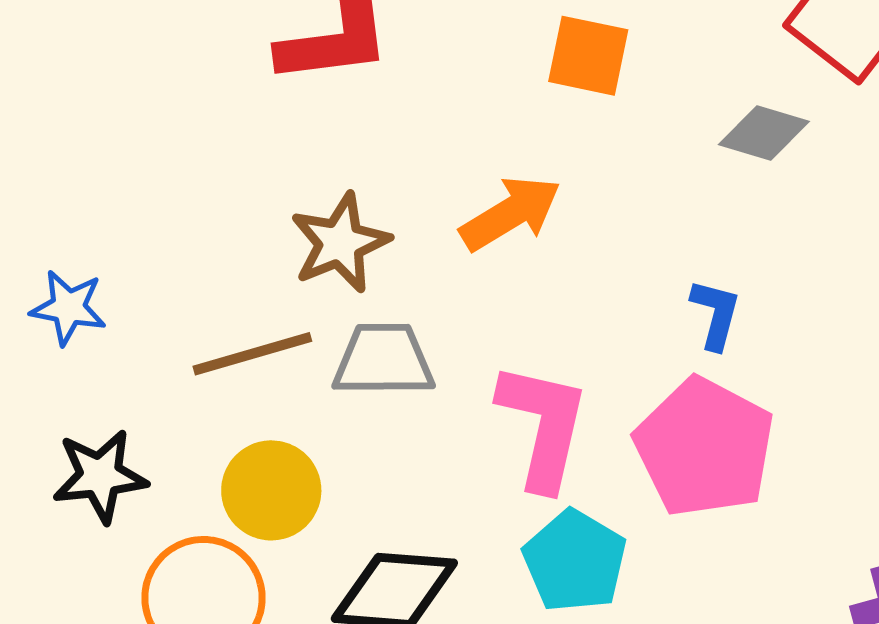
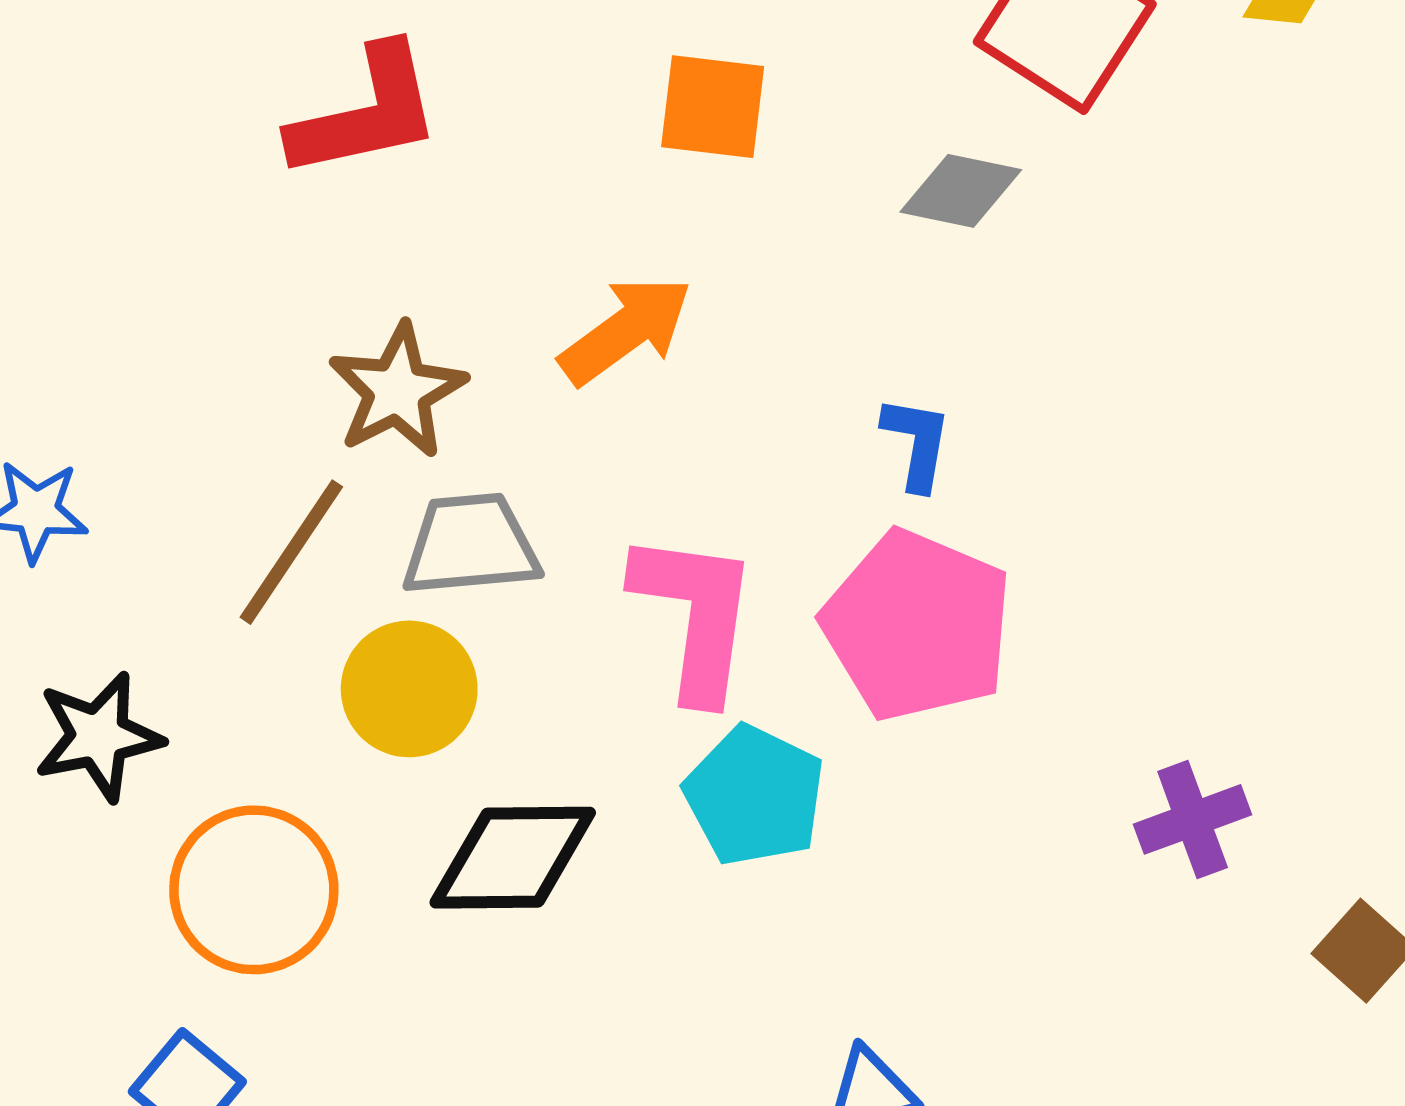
brown line: (252, 354) -> (291, 552), turned -35
yellow circle: (271, 490) -> (409, 689), moved

